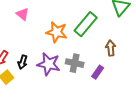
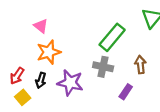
orange star: (57, 32) -> (49, 52), moved, turned -30
gray cross: (75, 63) -> (103, 67), moved

